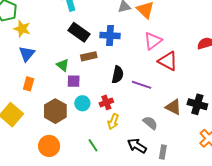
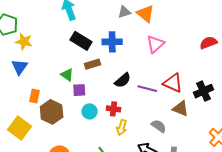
blue triangle: (27, 54) -> (20, 67), moved
red triangle: (168, 61) -> (173, 83), moved
black semicircle: (118, 75) -> (123, 80), turned 42
red cross: (106, 102) -> (113, 109), turned 32
black cross: (197, 104) -> (203, 91), moved, turned -36
brown hexagon: (55, 111) -> (52, 112), moved

